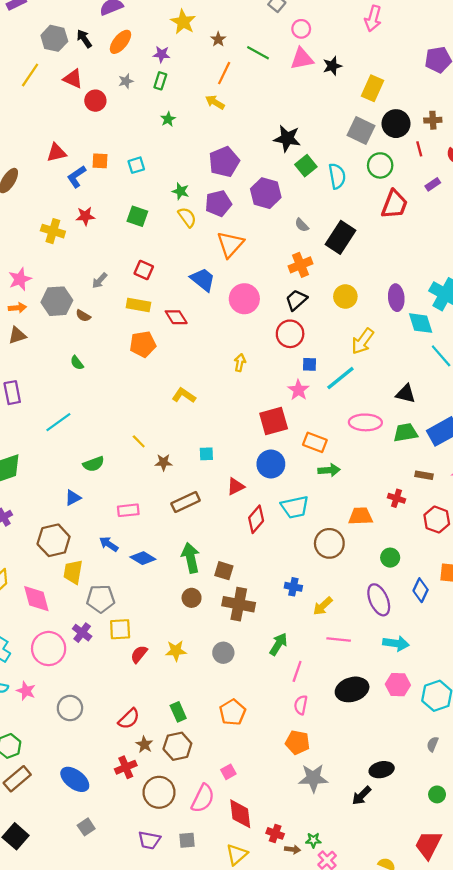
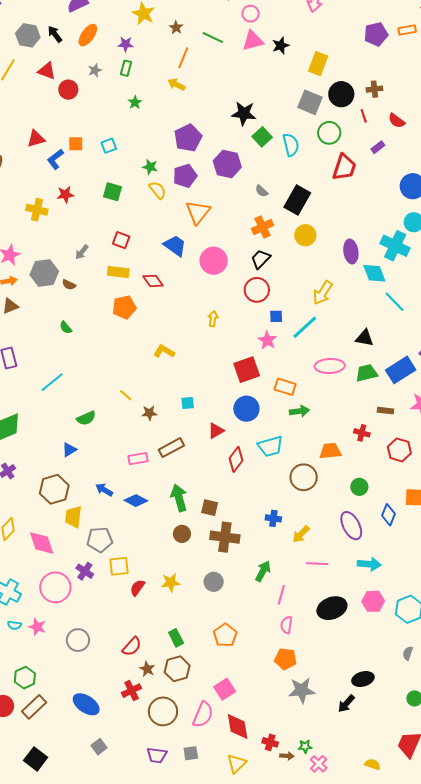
yellow circle: (345, 297) -> (305, 235), moved
pink rectangle: (128, 510) -> (138, 459), moved
pink square: (228, 772) -> (225, 689), size x1.5

